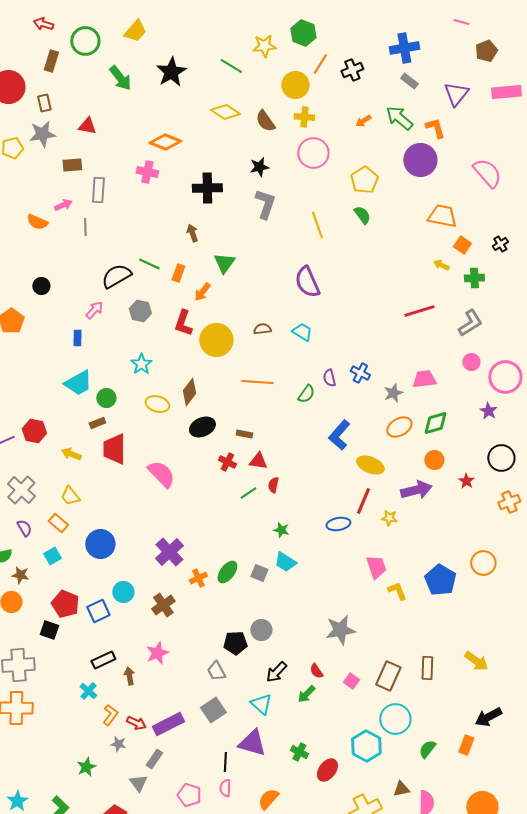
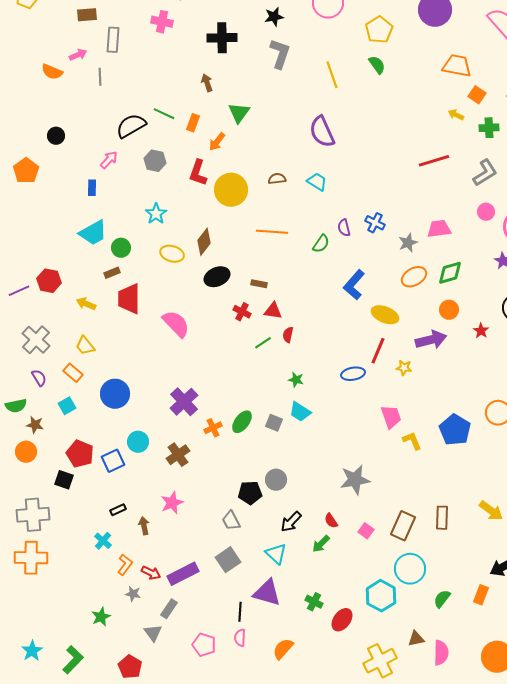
black rectangle: (103, 660) -> (118, 510), size x0.7

